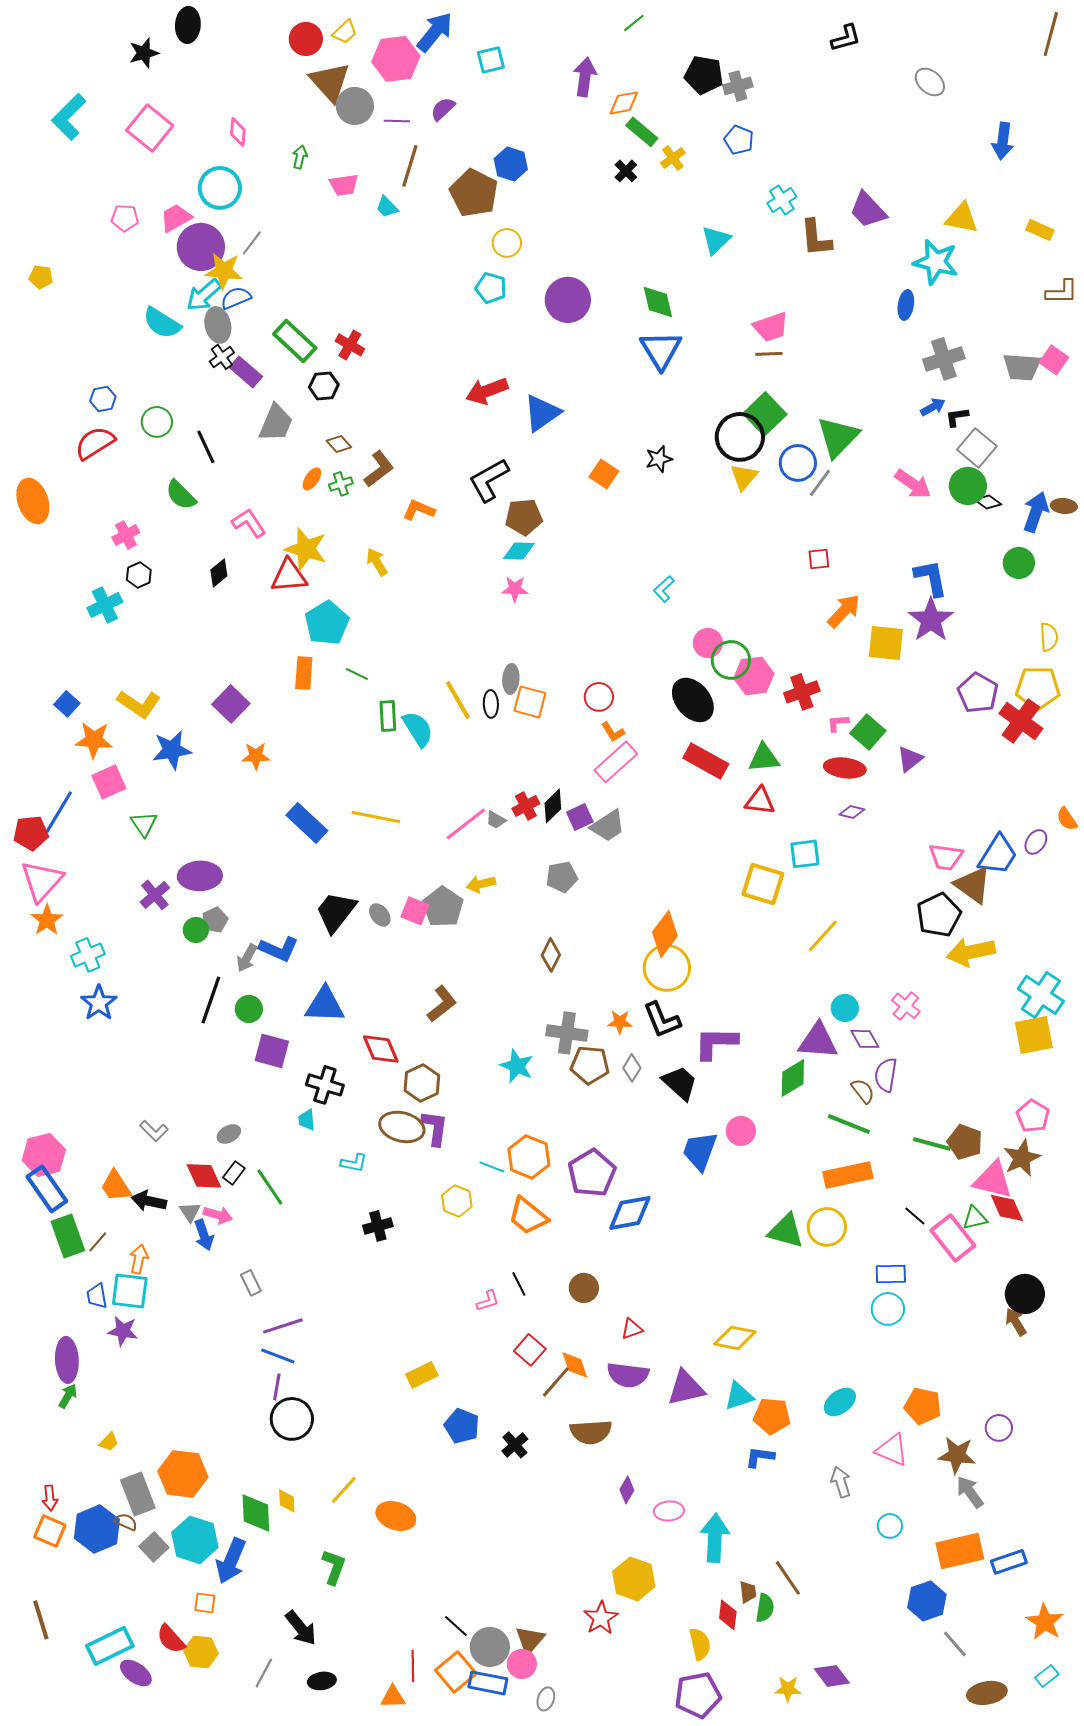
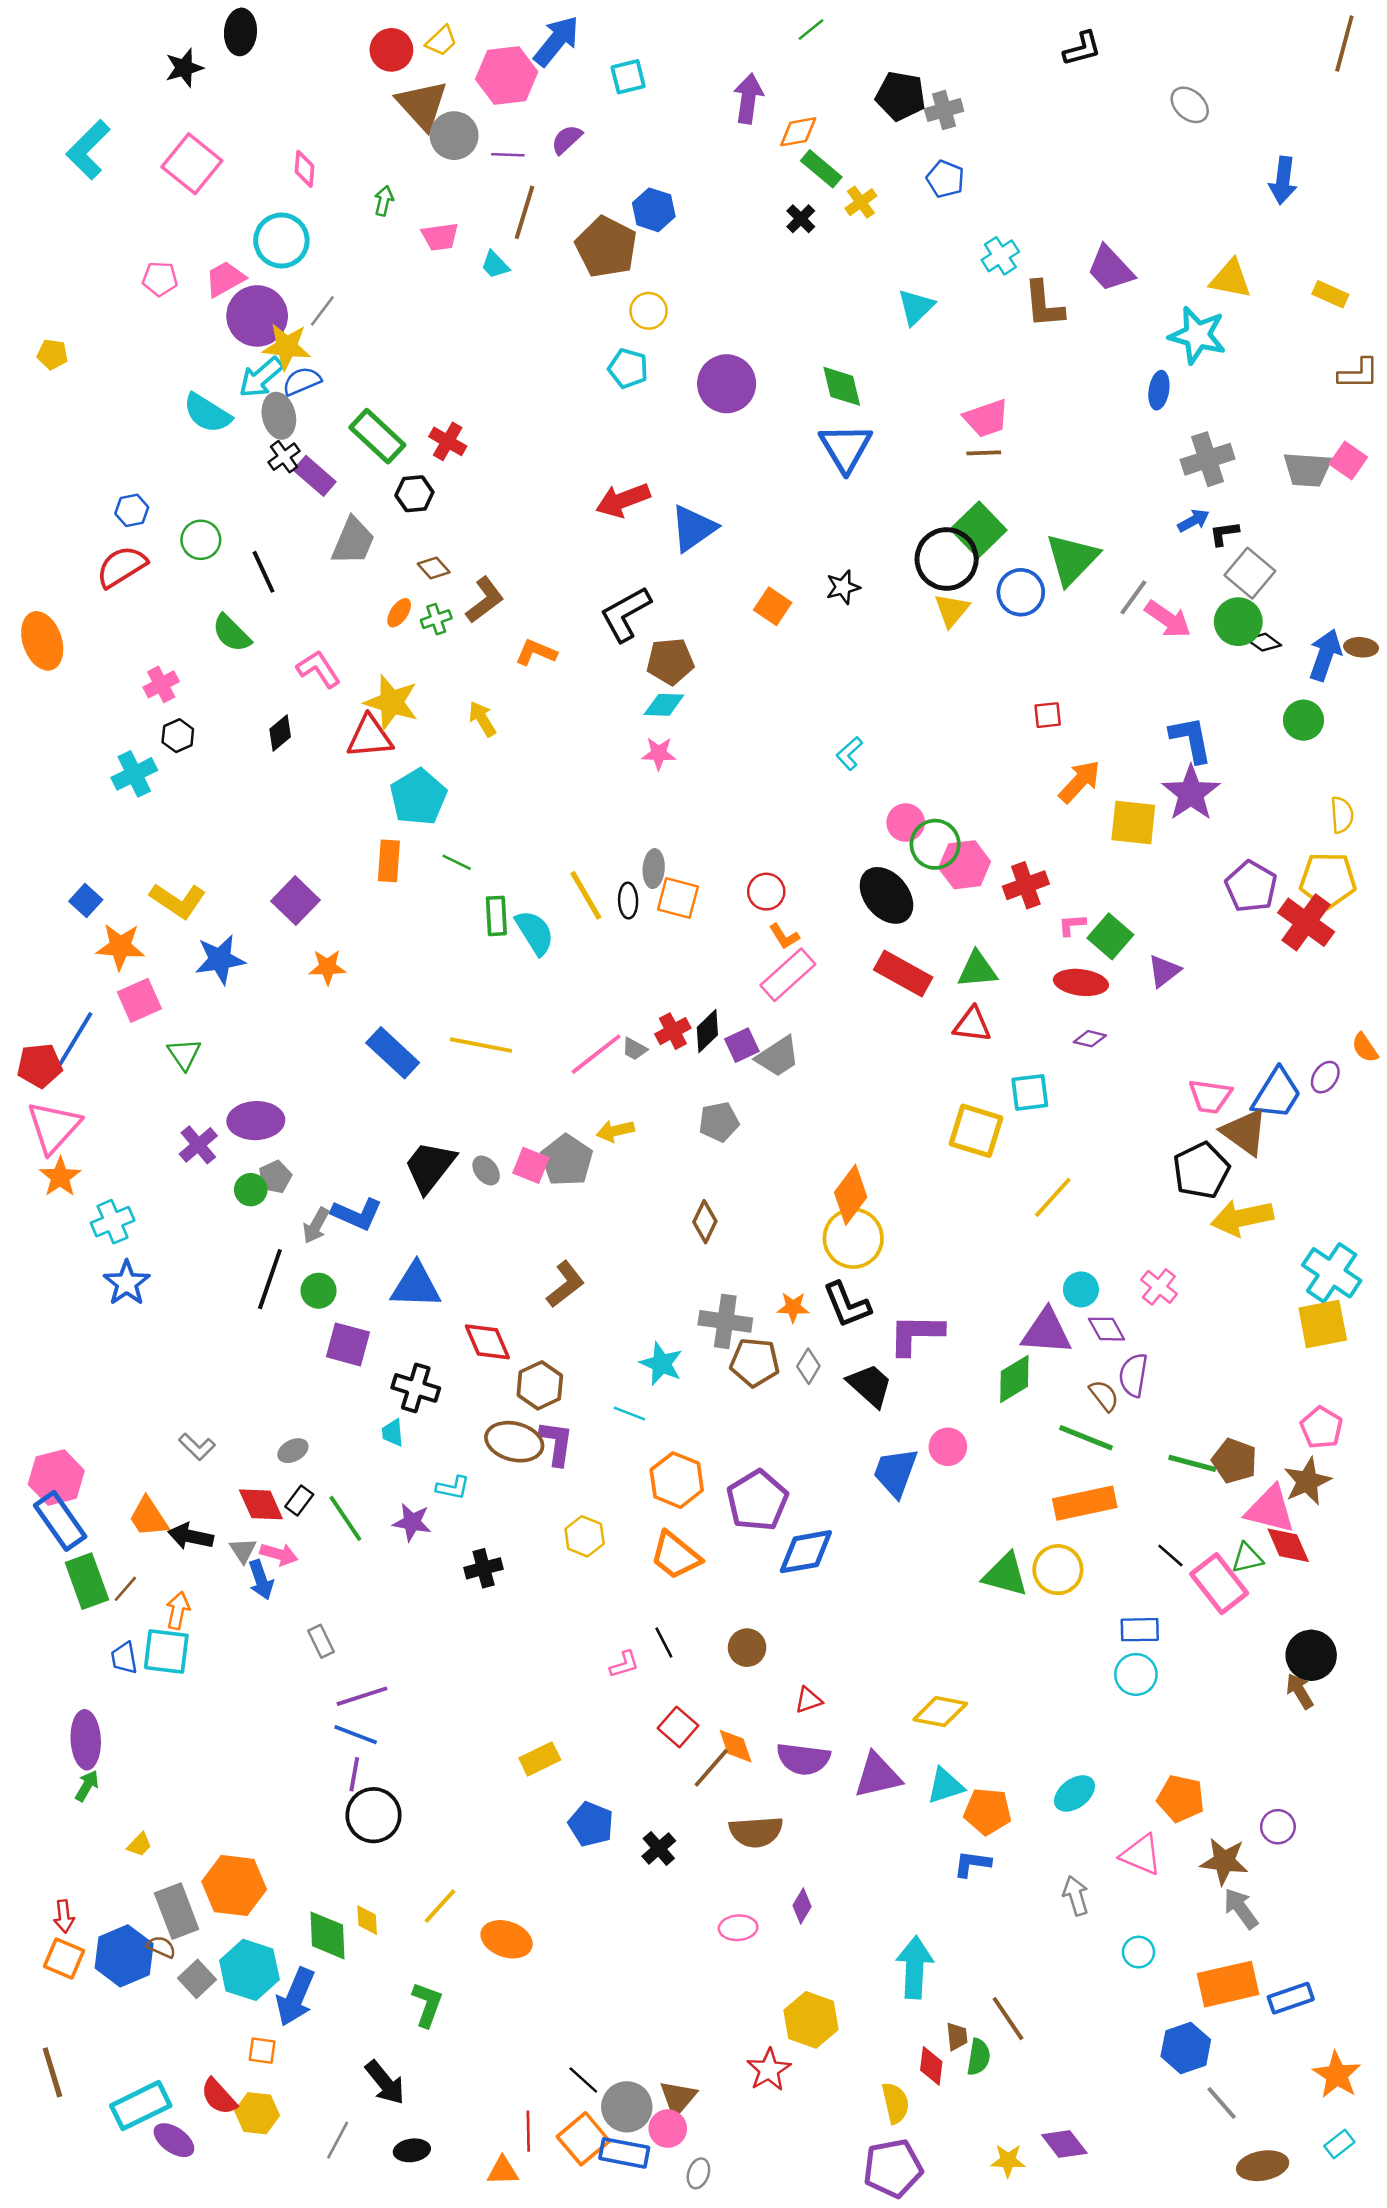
gray line: (820, 483) -> (1133, 597), moved
cyan line: (492, 1167) -> (629, 1414), moved
purple star: (123, 1331) -> (412, 1522), moved
pink ellipse: (669, 1511) -> (738, 1928), moved

